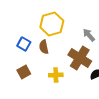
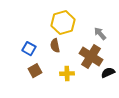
blue square: (24, 44) -> (29, 49), moved

